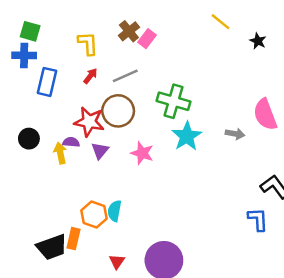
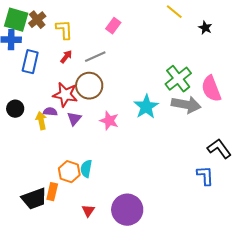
green square: (30, 31) -> (16, 20), size x1.4
brown cross: (129, 31) -> (37, 20), moved
green cross: (174, 101) -> (178, 79), moved, turned 36
gray arrow: (235, 134) -> (186, 105), size x1.8

